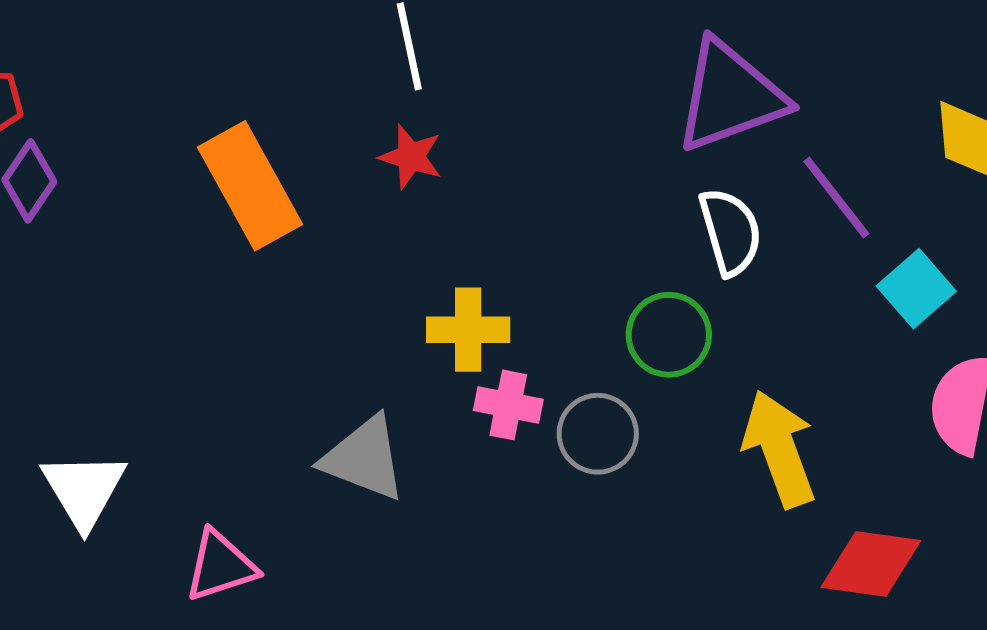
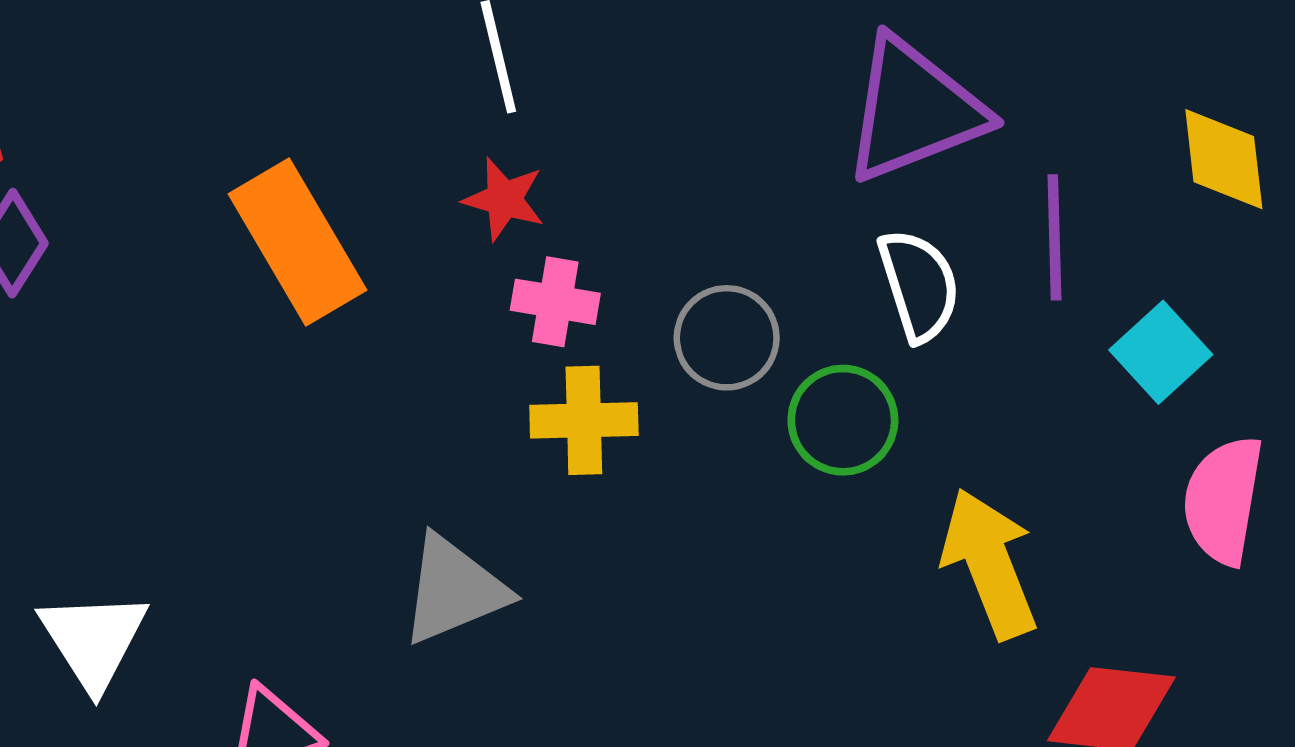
purple line: (836, 197) -> (1054, 237), turned 38
pink cross: (508, 405) -> (555, 302), moved
gray circle: (598, 434) -> (727, 338), moved
gray triangle: (364, 458) -> (454, 590), turned -42

